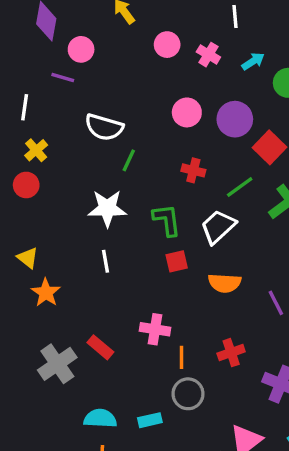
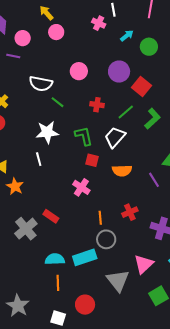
pink circle: (167, 45) -> (56, 32), moved
pink cross: (208, 55) -> (99, 23), moved
pink circle: (187, 112) -> (79, 71), moved
green line: (129, 160) -> (58, 102), turned -72
white line: (105, 261) -> (39, 159), moved
red square: (177, 261) -> (92, 160), turned 32
pink cross: (155, 329) -> (81, 187), moved, turned 30
cyan rectangle: (150, 420) -> (85, 257), size x1.6

